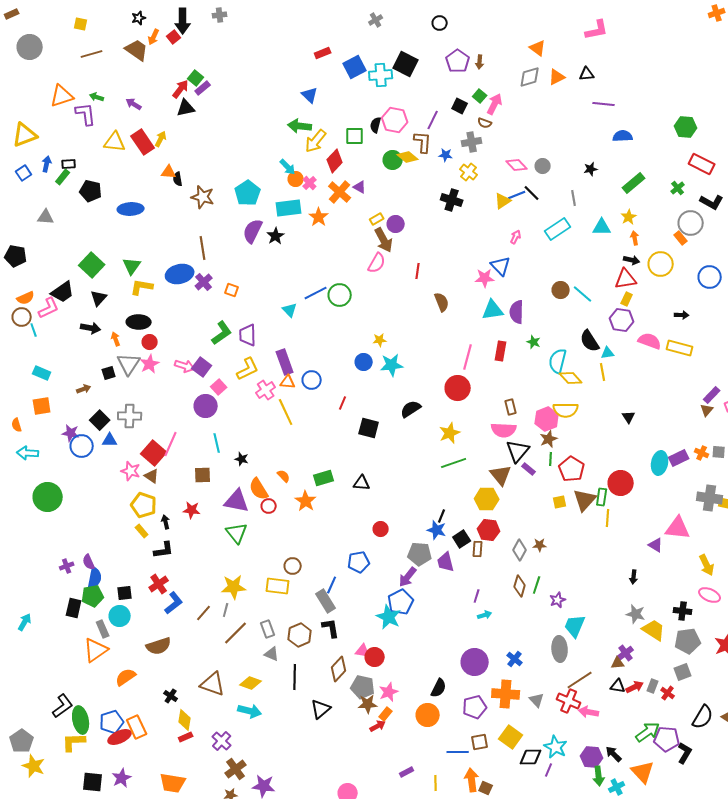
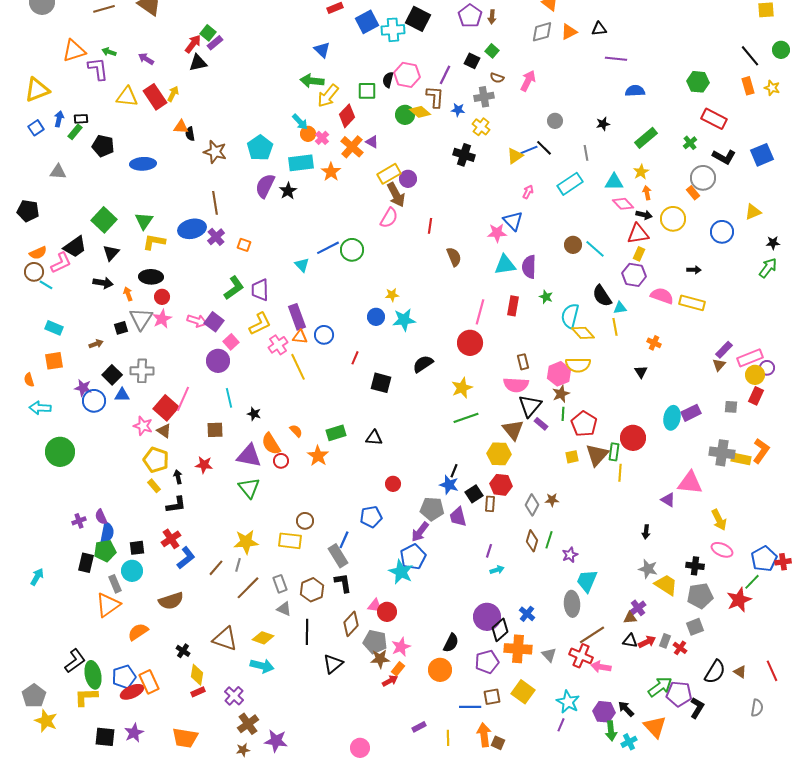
pink arrow: (495, 104) -> (528, 81), moved
pink diamond: (517, 165) -> (623, 204), moved
yellow rectangle: (377, 219) -> (389, 174), size x1.6
cyan line: (34, 330) -> (46, 285), turned -40
orange cross: (702, 453) -> (654, 343), moved
black diamond: (531, 757) -> (500, 630), moved, turned -40

